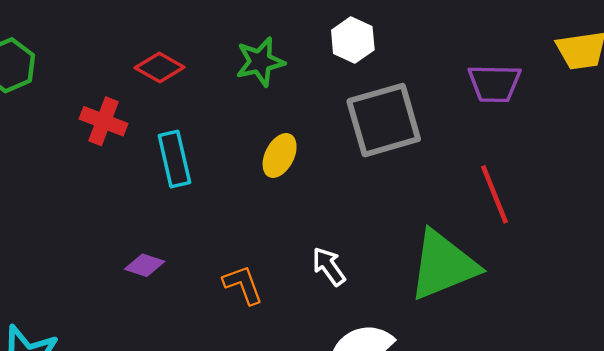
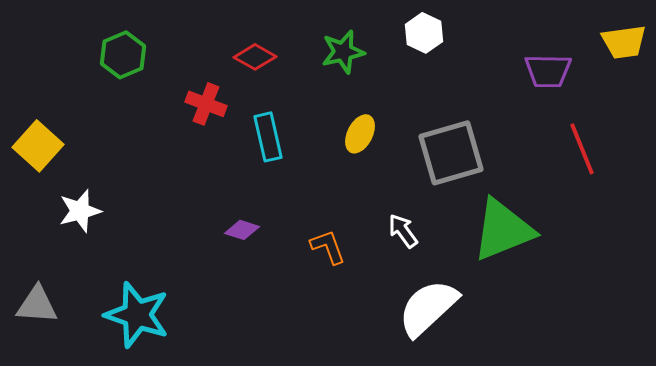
gray square: (384, 120) -> (451, 153), moved
red line: (495, 194) -> (582, 149), moved

